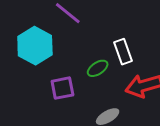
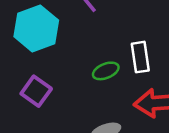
purple square: (62, 88) -> (36, 91), moved, turned 35

